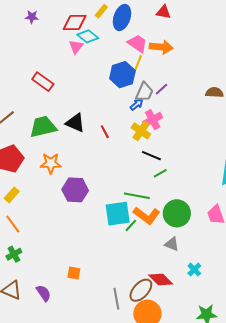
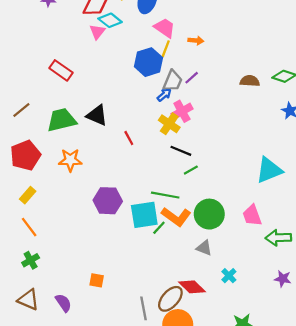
orange arrow: (161, 47) -> (196, 41), moved, size x0.6
red line: (105, 132) -> (129, 138), moved
purple hexagon: (75, 190) -> (108, 201), moved

